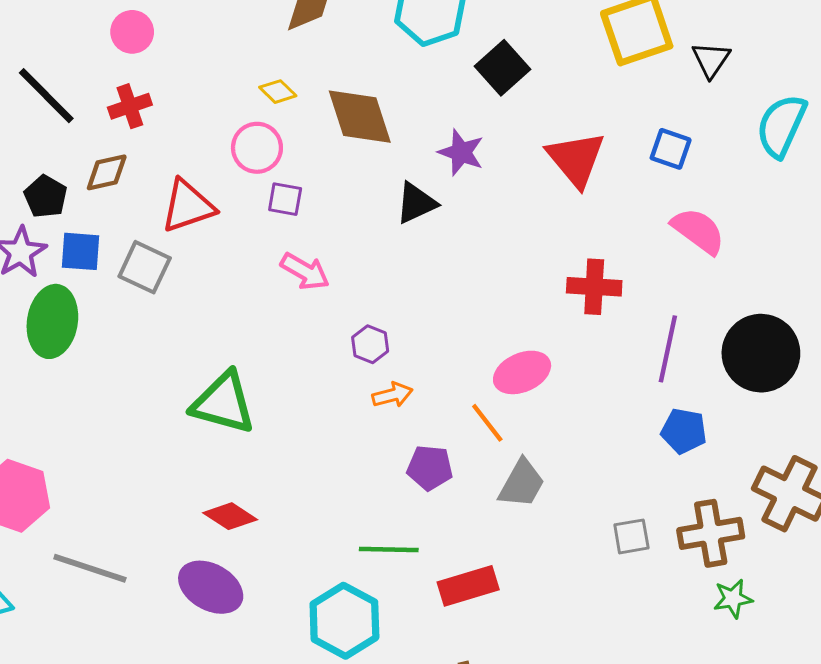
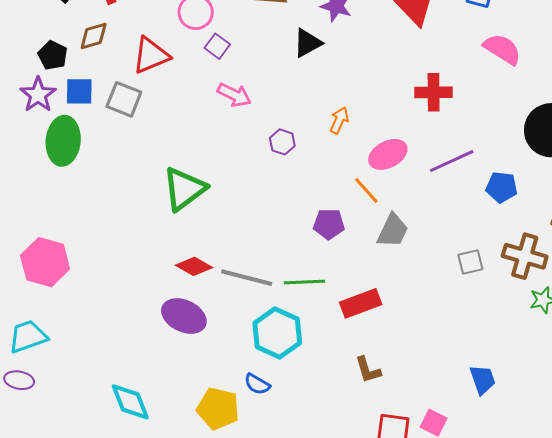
purple square: (285, 199) -> (217, 46), turned 30
purple line: (668, 349) -> (452, 161), moved, turned 57
orange arrow: (392, 395) -> (339, 120), moved, turned -48
green triangle: (223, 403) -> (184, 189), turned -48
brown cross: (711, 533) -> (525, 256), turned 30
gray line: (90, 568) -> (247, 278), moved

